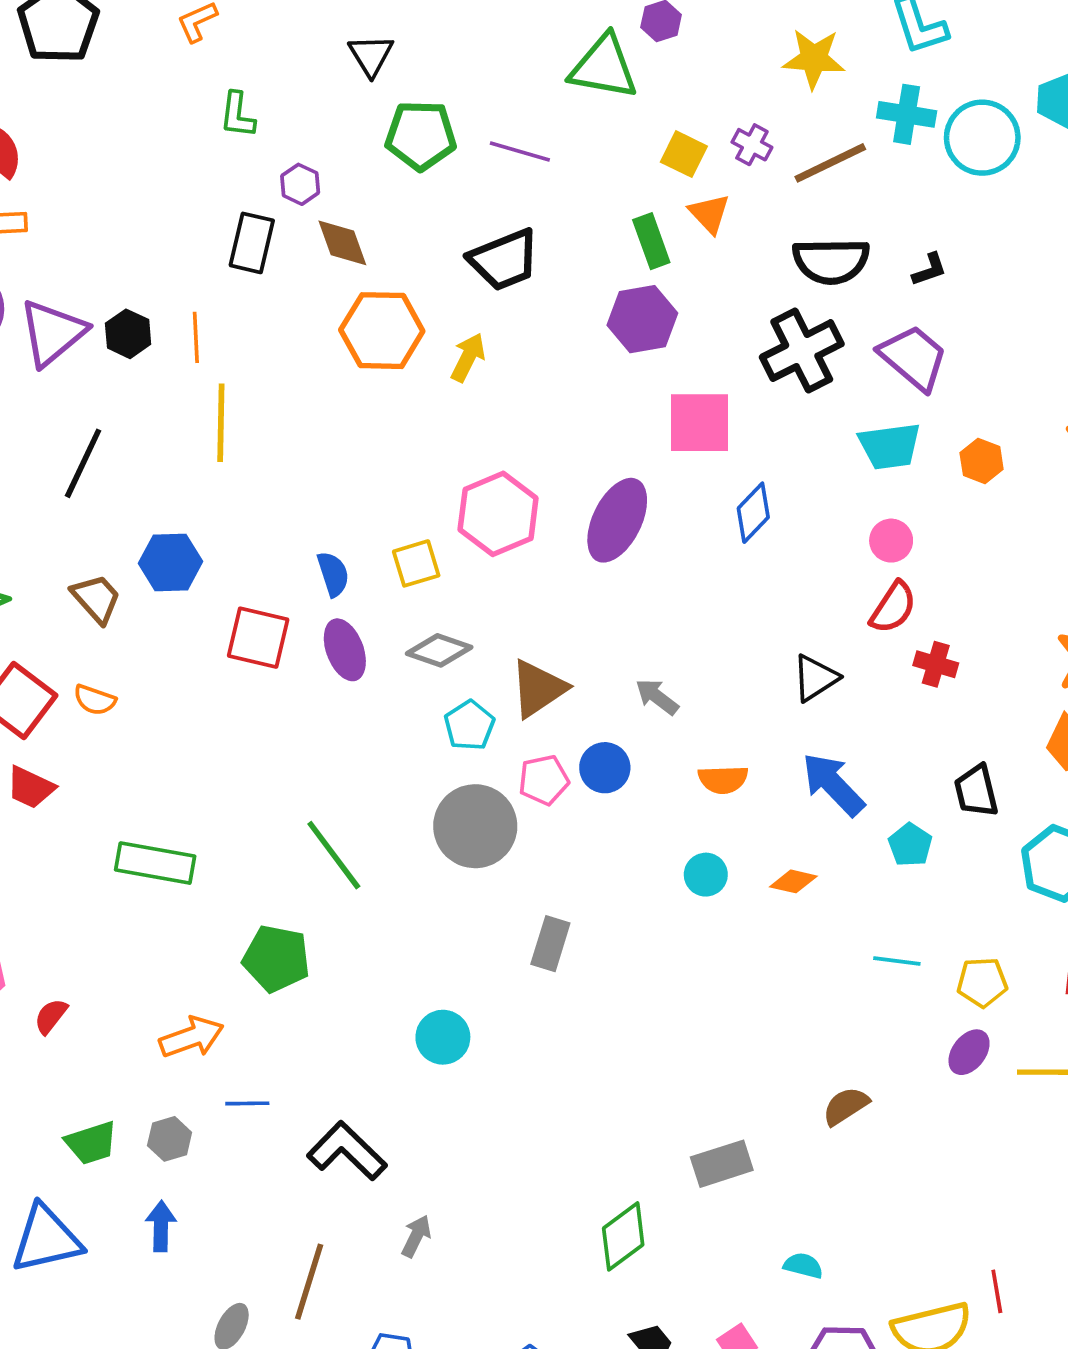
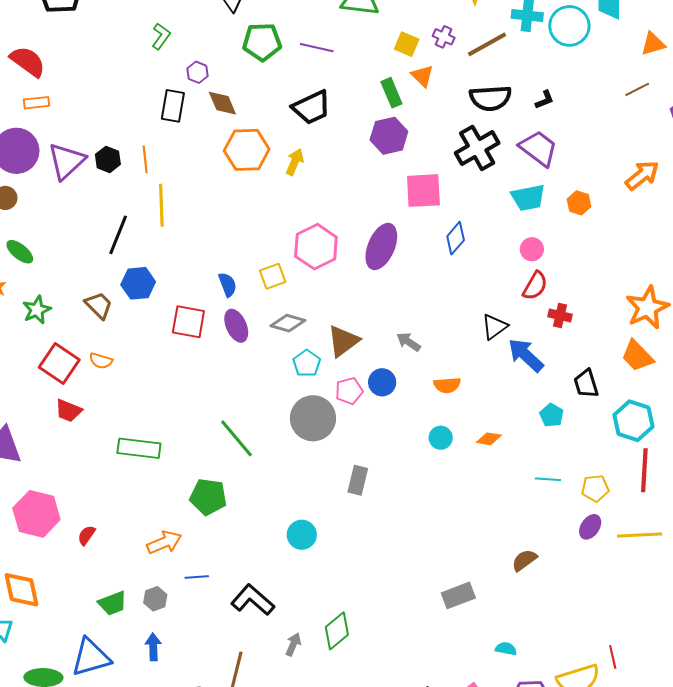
green L-shape: (237, 115) -> (161, 36), turned -148
black line: (83, 463) -> (118, 235), moved
blue arrow: (833, 784) -> (526, 355), moved
green diamond: (623, 1236) -> (337, 631), moved

